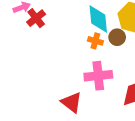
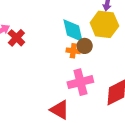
brown circle: (117, 37) -> (85, 46), moved

